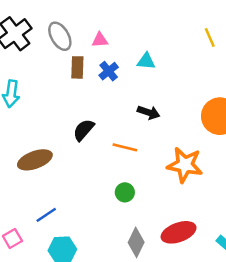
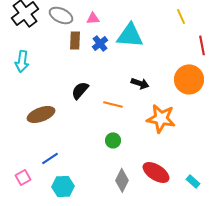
gray ellipse: (60, 36) -> (61, 15), turned -35
cyan triangle: (146, 61) -> (130, 35), size x1.8
black arrow: (149, 112) -> (140, 83), moved
red ellipse: (179, 232) -> (156, 172), turned 52

